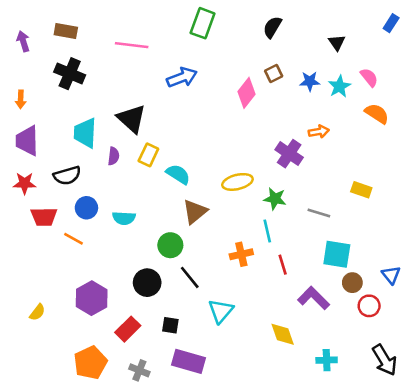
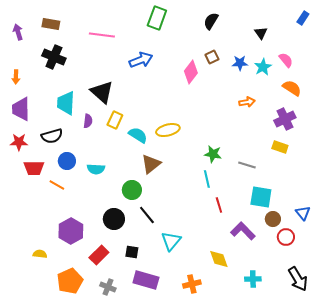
purple cross: (289, 154) -> (285, 119), moved, turned 30
yellow ellipse: (237, 182) -> (168, 130), moved
orange cross: (241, 254) -> (192, 284), moved
yellow semicircle: (37, 312) -> (40, 254), moved, turned -120

